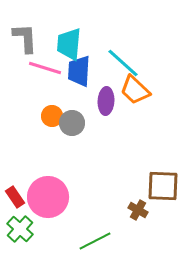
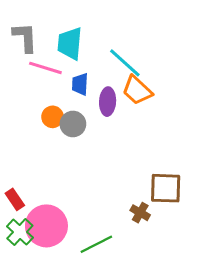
blue trapezoid: (79, 71) -> (80, 84), moved, size x0.7
pink circle: (48, 197) -> (46, 226), moved

